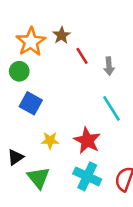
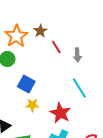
blue square: (31, 103) -> (26, 84), moved
yellow star: (50, 141) -> (32, 105), moved

